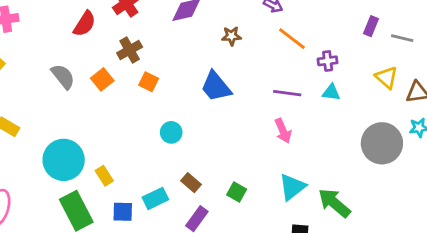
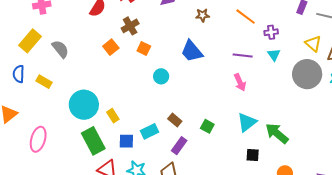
gray semicircle: (63, 76) -> (60, 49), moved
cyan triangle: (331, 92) -> (274, 55), turned 48
cyan circle: (171, 132) -> (161, 76), moved
gray circle: (382, 143) -> (307, 74), moved

